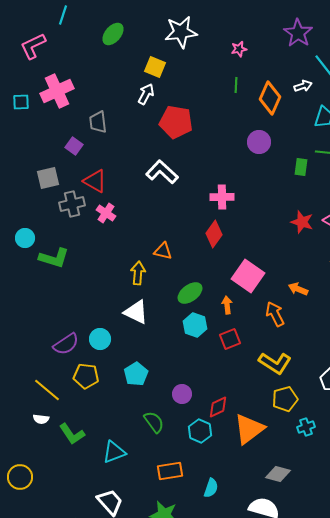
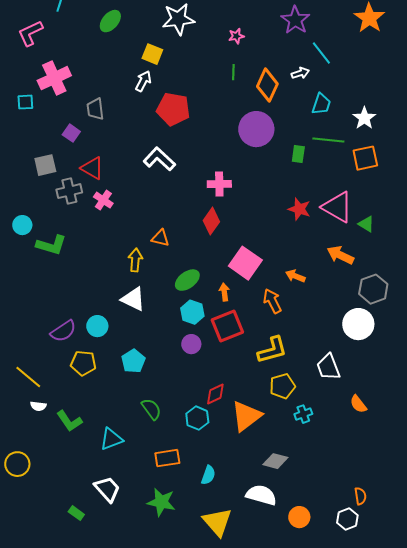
cyan square: (21, 102) -> (25, 102), moved
purple circle: (259, 142) -> (256, 129), size x1.5
red square: (230, 339) -> (227, 326), size x1.5
yellow L-shape: (275, 363) -> (272, 350), turned -48
yellow line: (47, 390) -> (28, 377), moved
purple circle: (182, 394) -> (191, 344), moved

